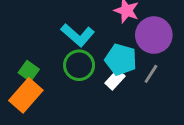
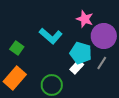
green circle: (79, 65) -> (52, 85), moved
green square: (29, 71) -> (17, 48), moved

